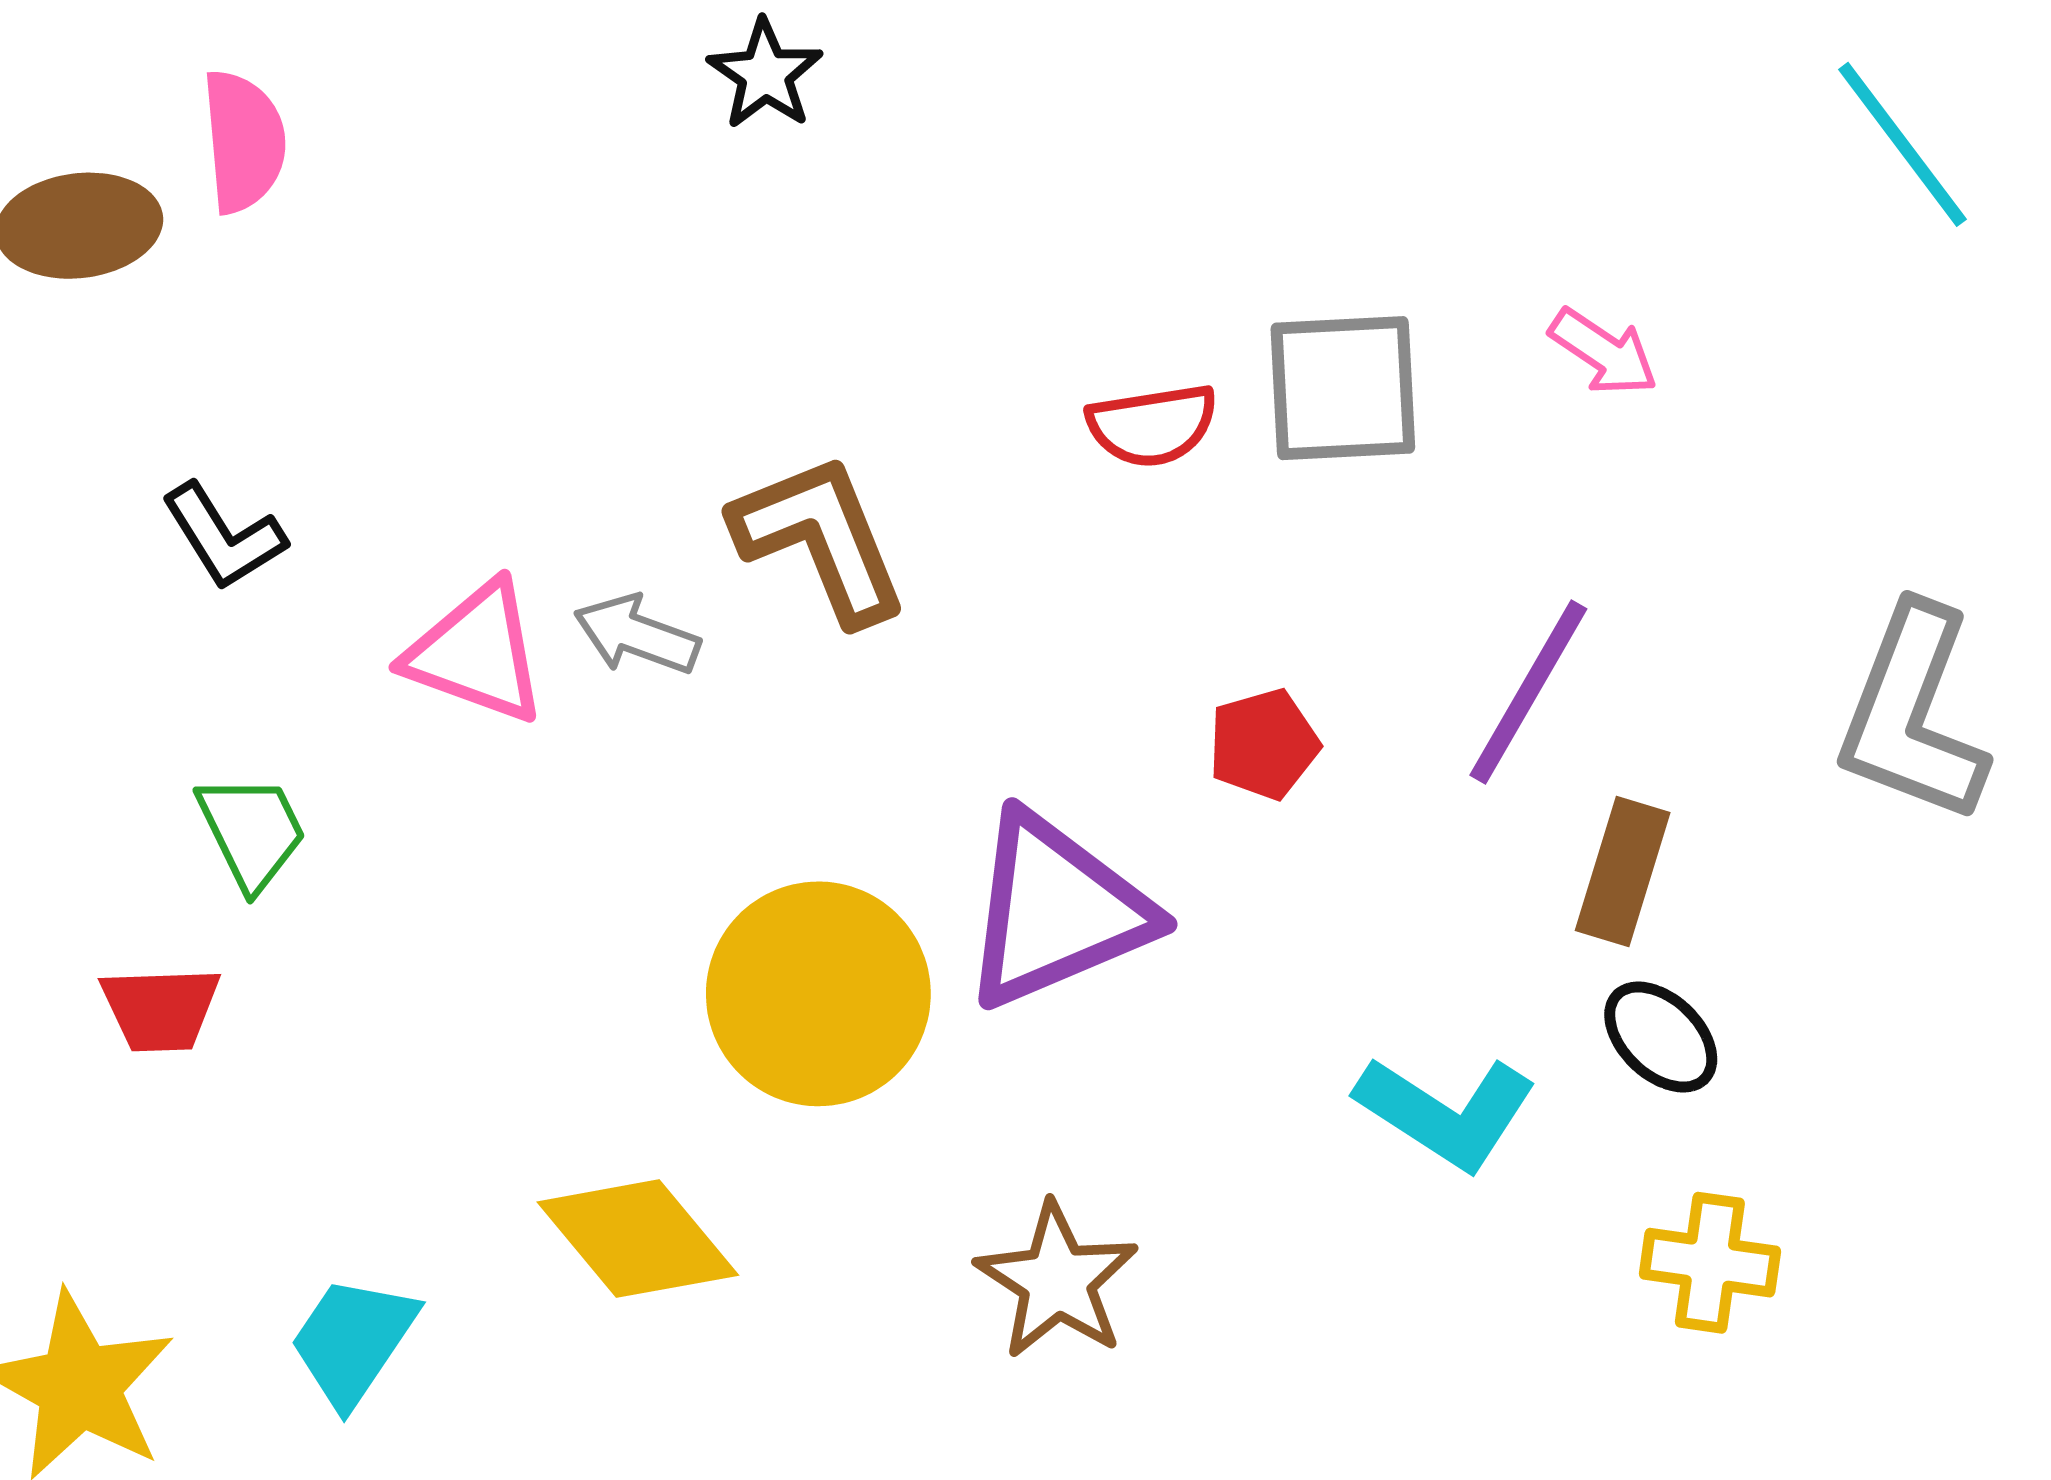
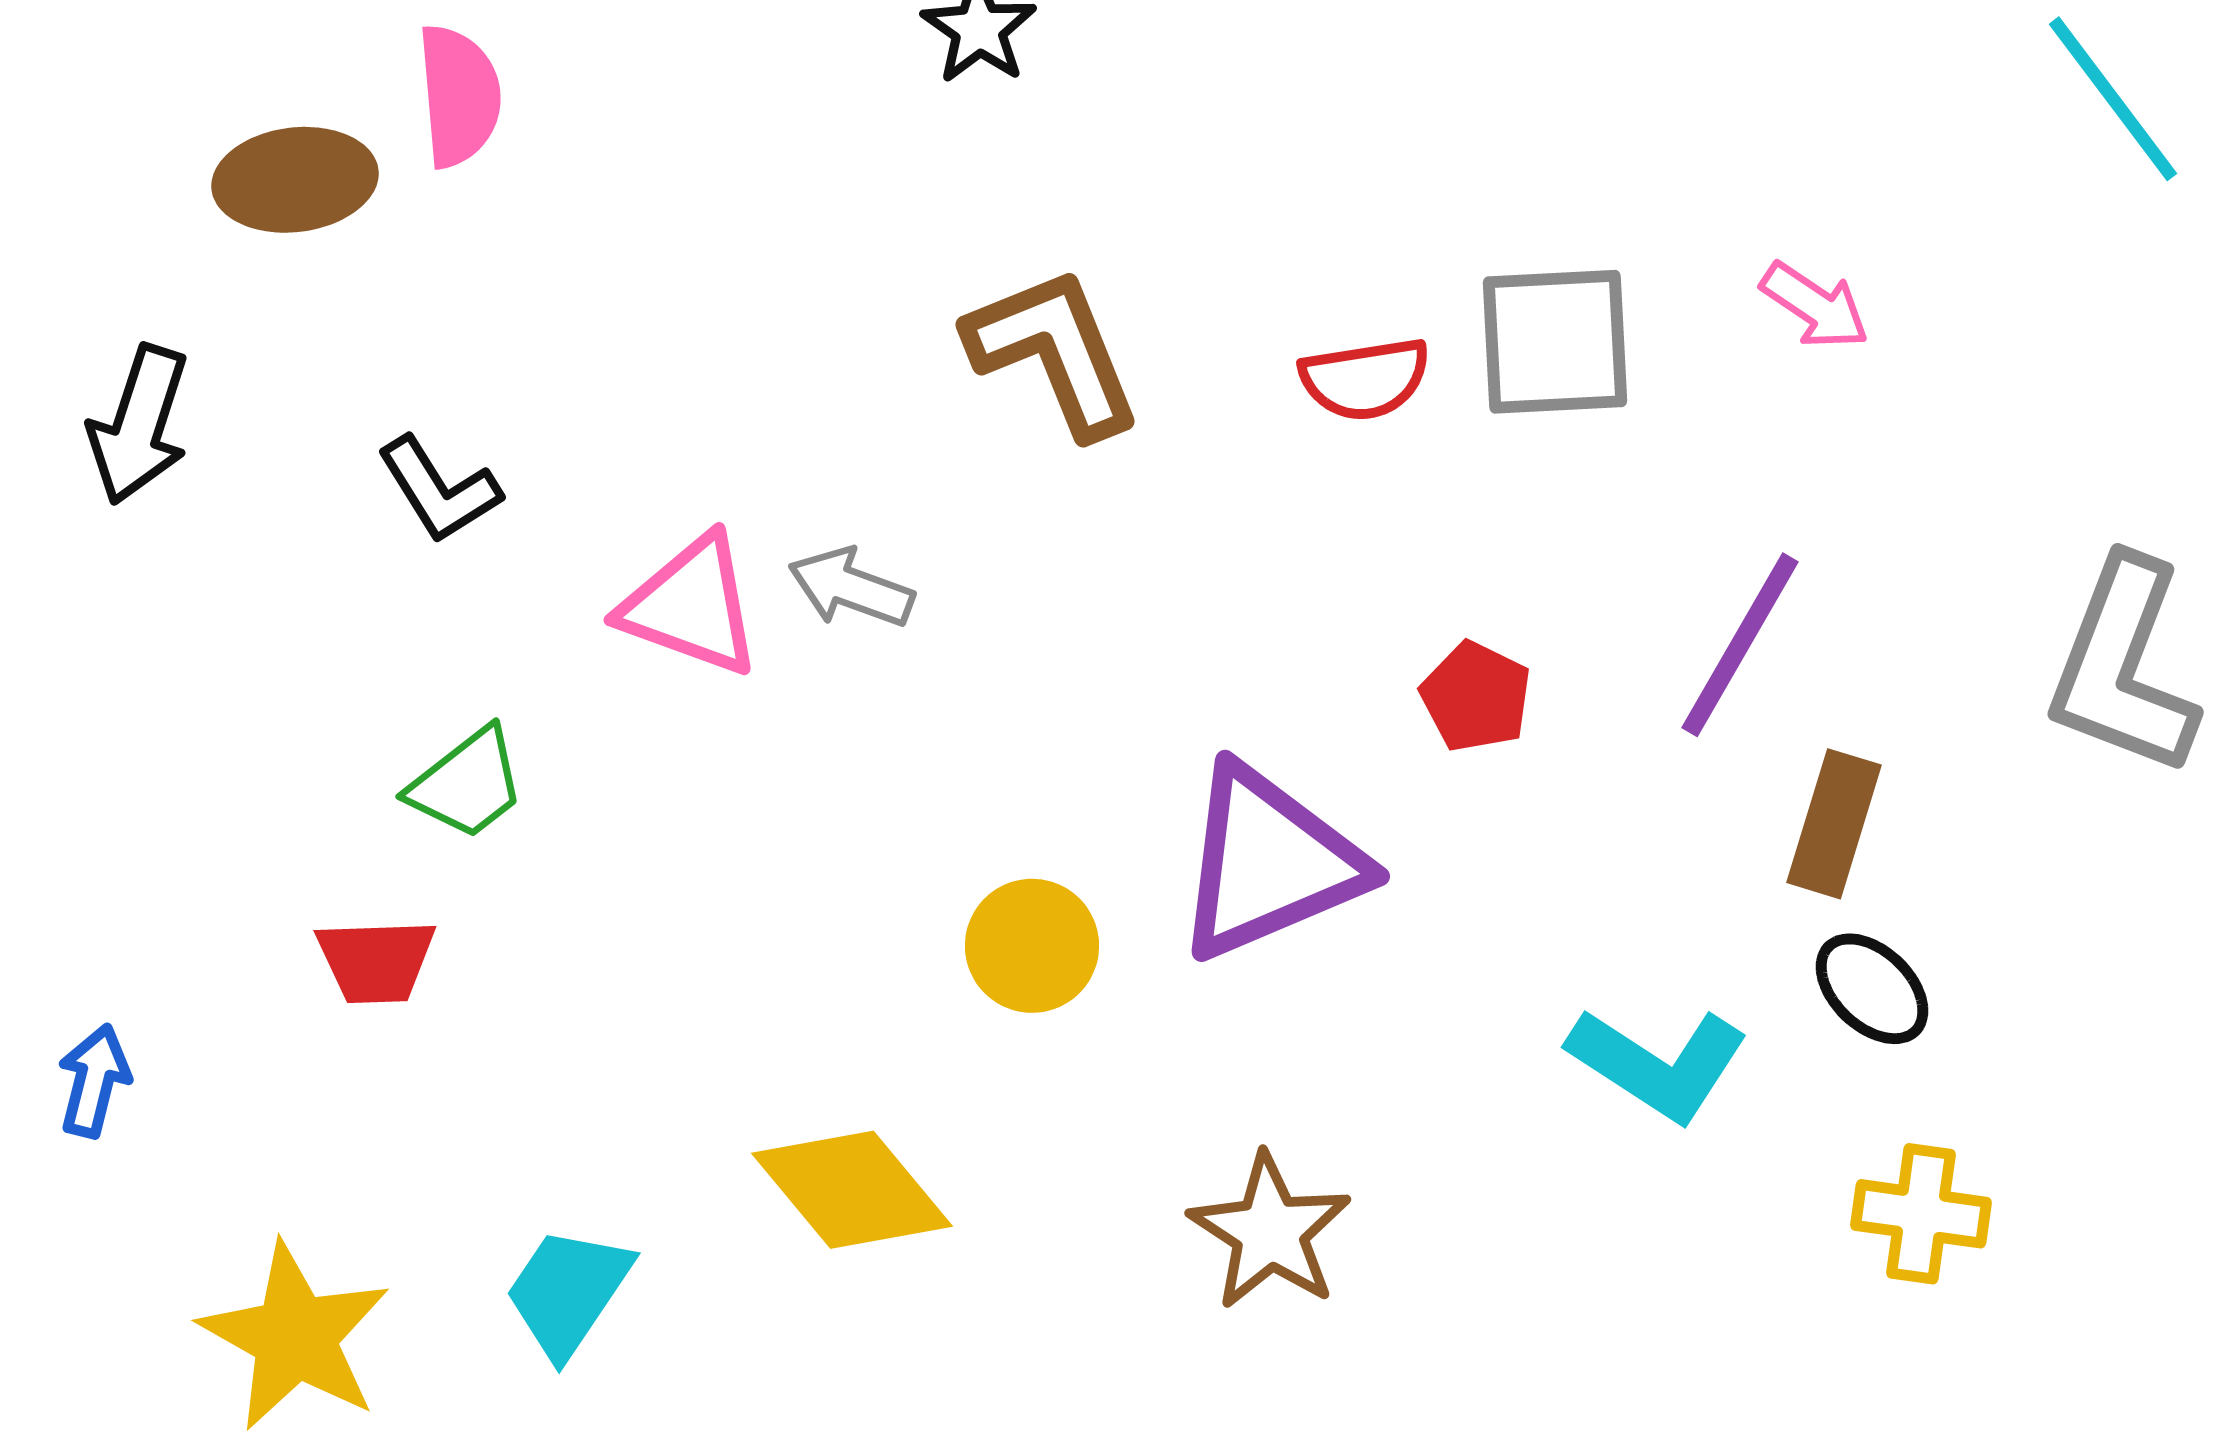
brown L-shape: (820, 539) -> (1054, 352), moved
red pentagon: (1264, 744) -> (1476, 697), turned -30
green trapezoid: (252, 831) -> (467, 784), turned 78
yellow circle: (818, 994) -> (1032, 946), size x0.6

